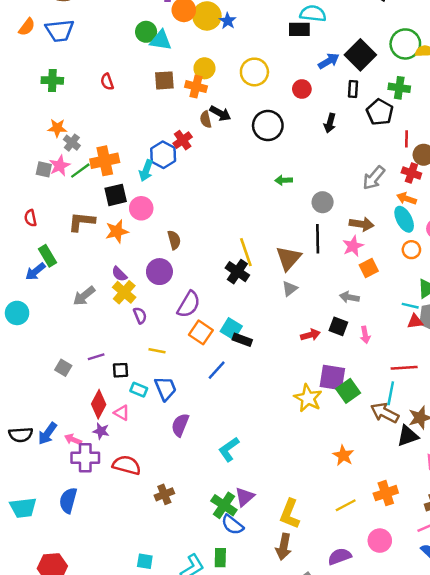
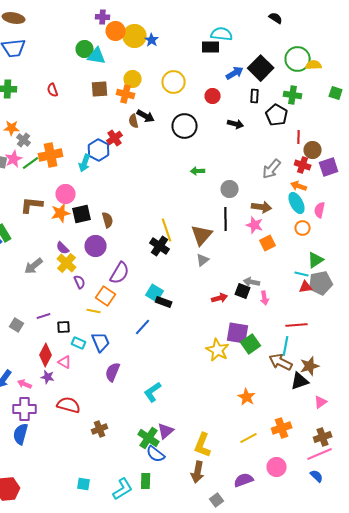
black arrow: (330, 123) -> (236, 124), turned -91
black square: (116, 195) -> (82, 214), moved
pink circle: (141, 208) -> (66, 194), moved
pink star: (353, 246) -> (255, 225), turned -30
gray arrow: (349, 297) -> (252, 282), moved
orange square: (201, 332) -> (106, 296), moved
purple cross: (85, 458) -> (25, 409), moved

